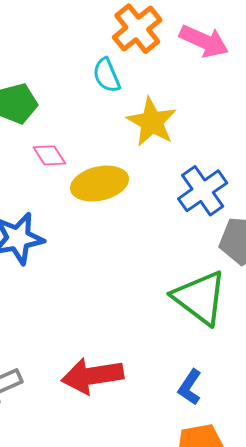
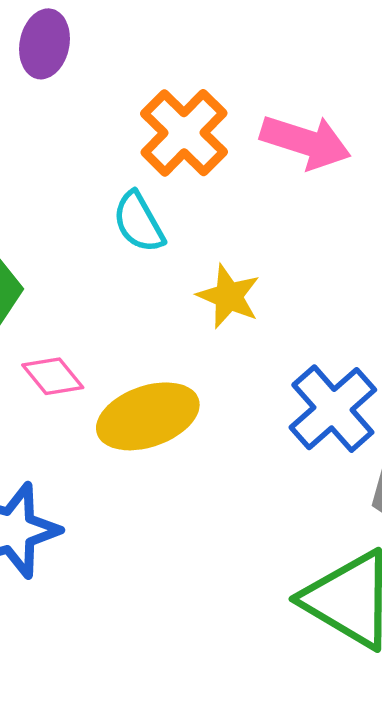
yellow star: (152, 122) -> (229, 296), size x0.7

